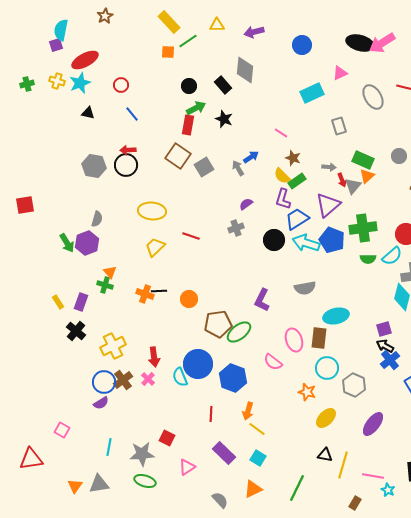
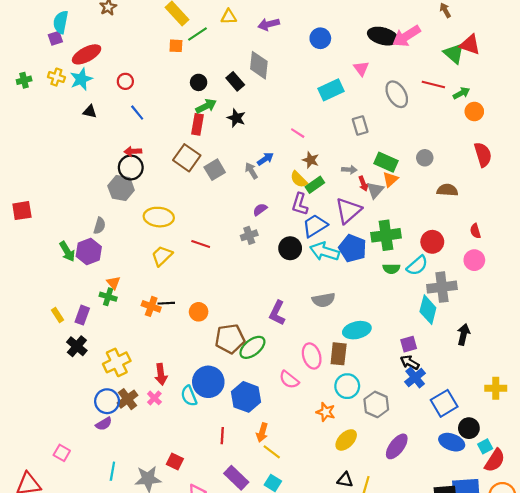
pink triangle: (340, 73) -> (361, 68), turned -42
gray hexagon: (94, 166) -> (121, 188), moved

